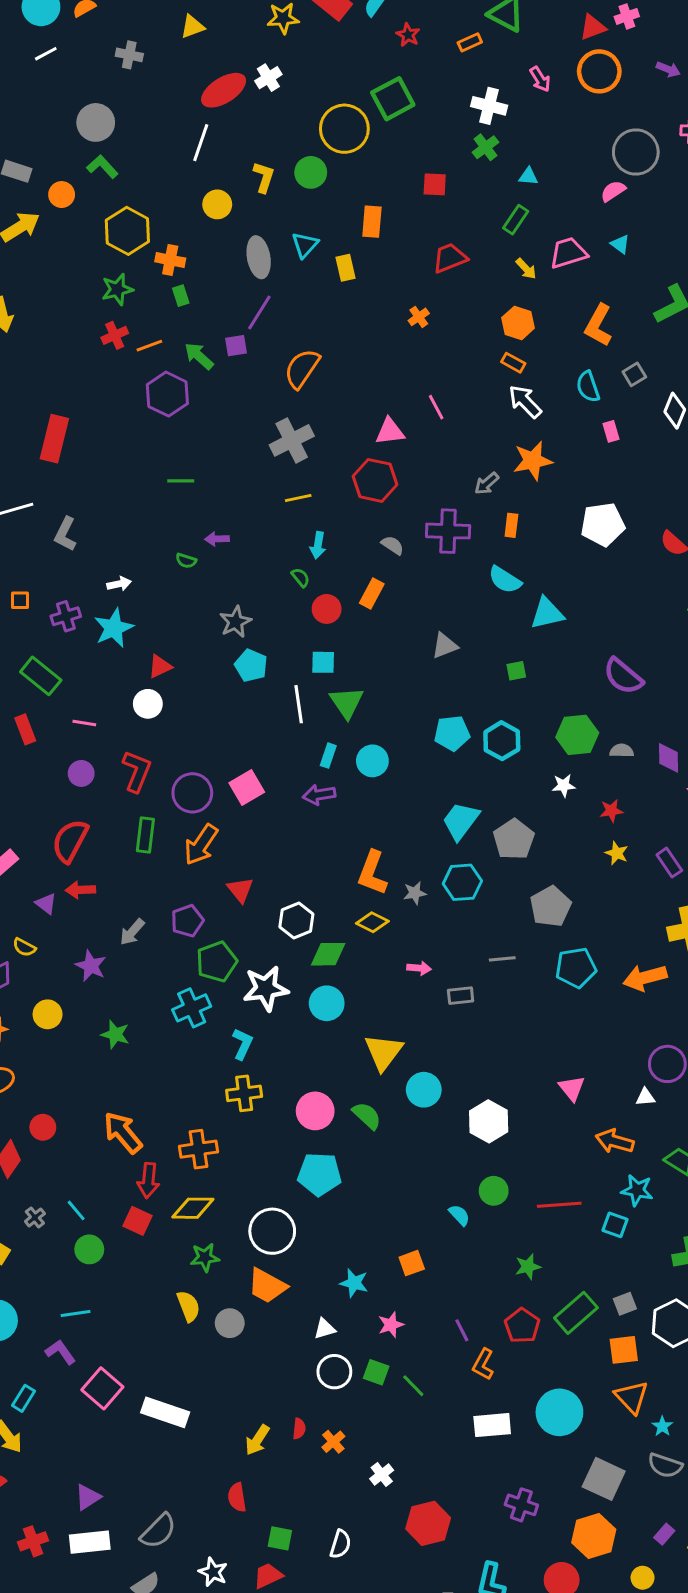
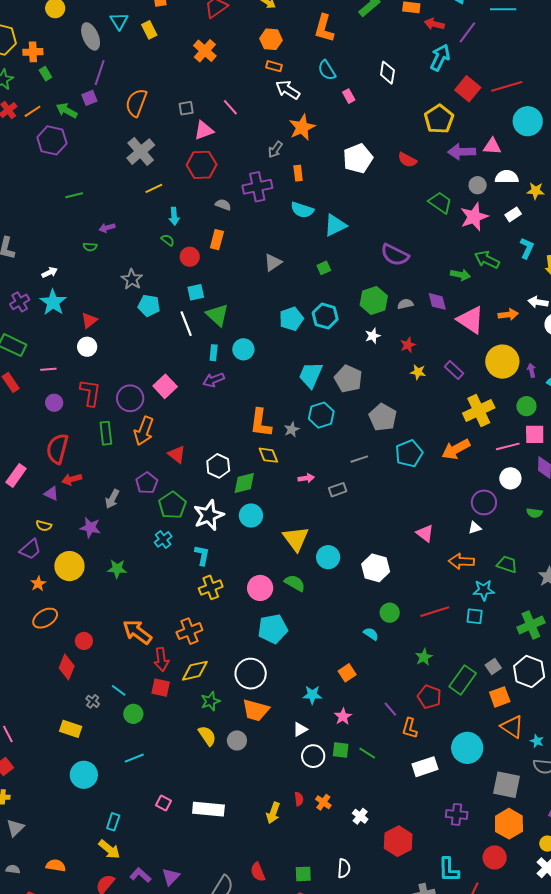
orange cross: (419, 317) -> (205, 51), size x1.6
gray square: (634, 374) -> (186, 108), moved, turned 35
yellow diamond: (372, 922) -> (268, 455), turned 55
cyan cross: (192, 1008) -> (163, 539), size x0.7
yellow circle: (48, 1014) -> (69, 566), size x1.5
purple L-shape: (60, 1352) -> (140, 875), moved
pink square: (102, 1388) -> (163, 803), size x0.6
red semicircle: (237, 1497) -> (258, 872), moved

